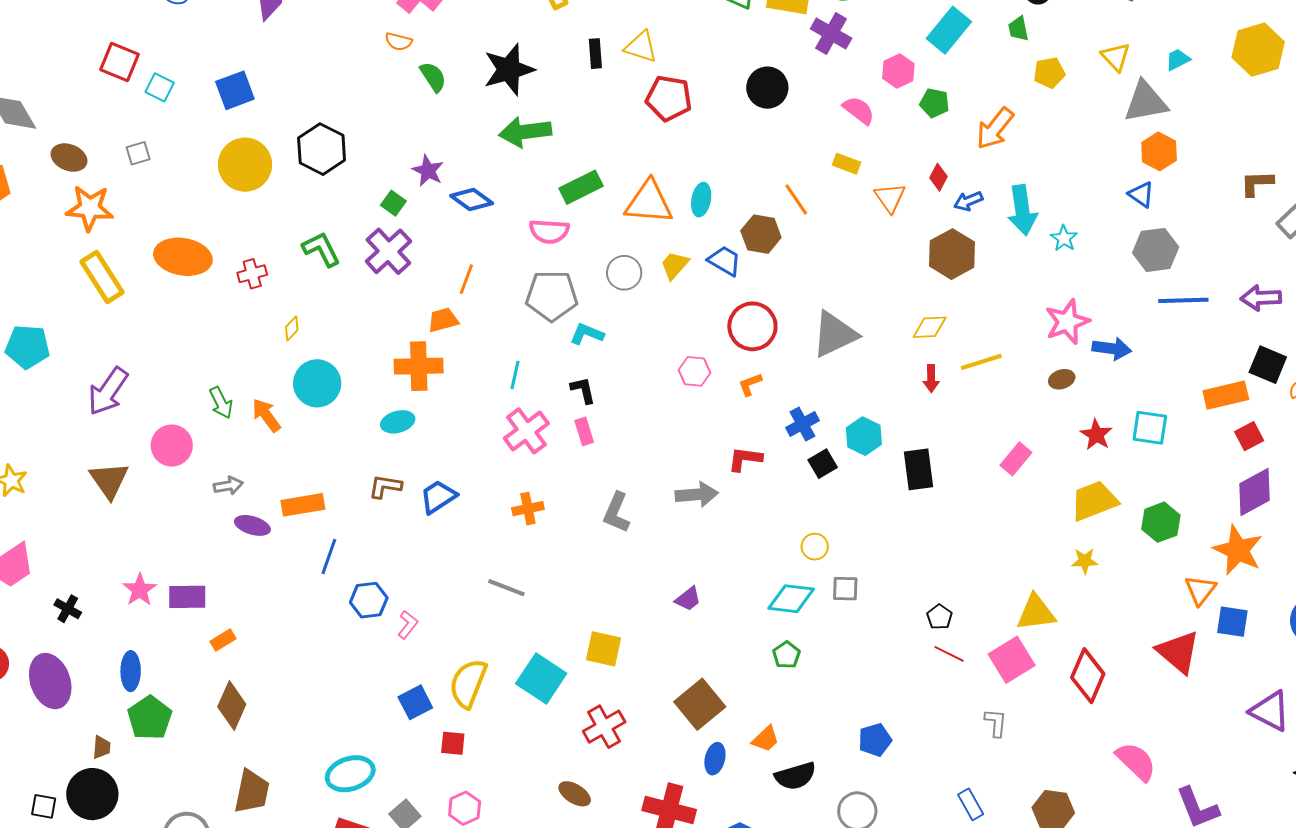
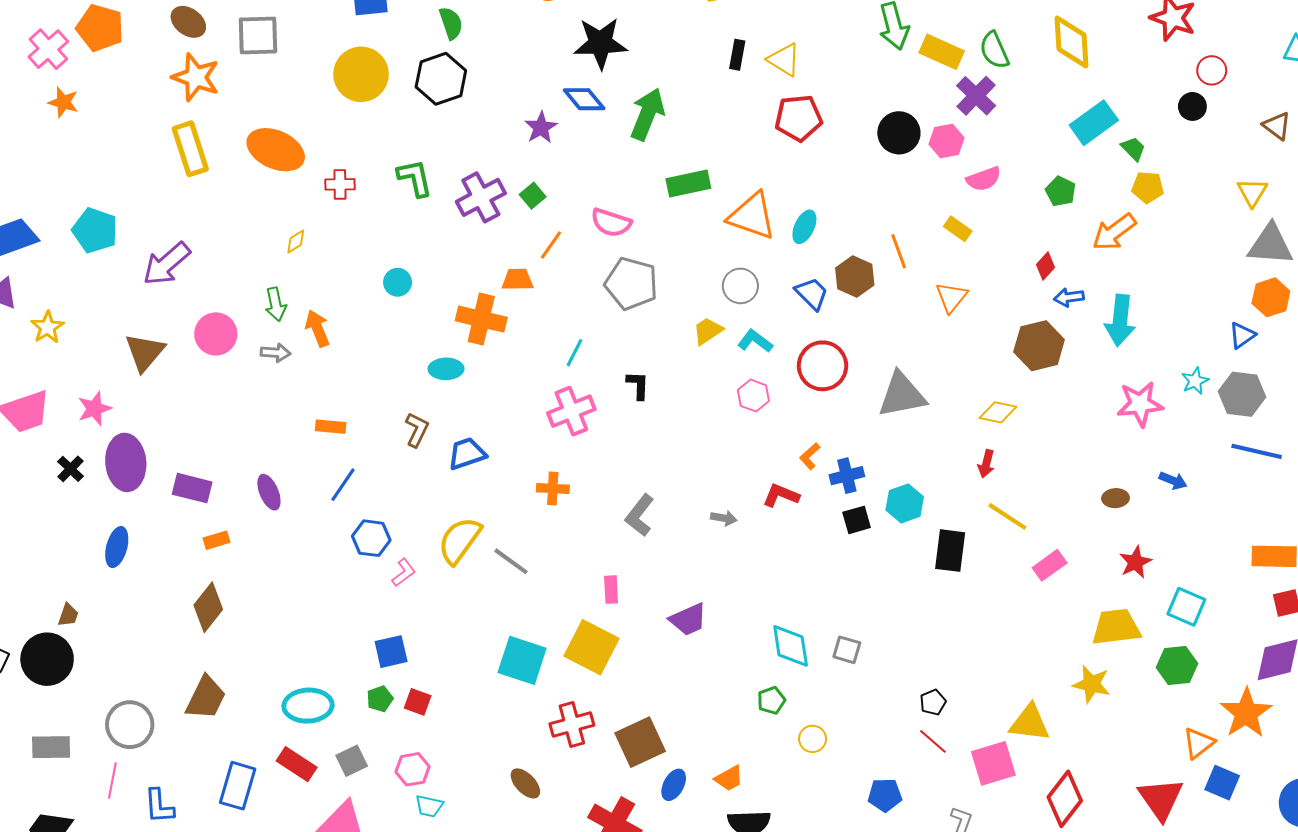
green trapezoid: (1018, 29) -> (1133, 149), moved, turned 132
black star: (509, 70) -> (600, 43), moved
pink hexagon: (898, 71) -> (947, 141), moved
yellow pentagon: (1049, 73) -> (1148, 187), moved
green semicircle: (433, 77) -> (451, 23), moved
red pentagon: (669, 98) -> (799, 118), turned -30
pink semicircle: (859, 110) -> (984, 179), turned 108
green arrow: (525, 132) -> (647, 114), turned 105
gray square: (138, 153) -> (258, 35), size x1.8
blue triangle: (1141, 194) -> (1242, 335), turned 36
orange triangle: (890, 198) -> (951, 297), moved
blue diamond: (472, 199) -> (584, 99), moved
green square: (393, 203) -> (533, 196), moved
pink semicircle: (549, 231) -> (611, 223), moved
cyan star: (1064, 238) -> (1195, 381), moved
yellow trapezoid: (675, 265) -> (708, 331), moved
gray circle: (624, 273) -> (740, 286), moved
pink star: (1067, 322) -> (1140, 404), moved
yellow diamond: (292, 328) -> (296, 242), moved
cyan L-shape: (587, 334) -> (755, 341), moved
cyan pentagon: (28, 347) -> (95, 230), moved
blue arrow: (1112, 349) -> (1173, 481), size x0.7
yellow line: (981, 362) -> (1007, 516), moved, turned 36
cyan circle: (317, 383) -> (398, 282), moved, size x0.6
orange L-shape: (750, 384) -> (810, 456), moved, turned -36
cyan square: (1150, 428) -> (1186, 607), moved
pink rectangle: (584, 431) -> (611, 590), moved
gray arrow: (228, 486) -> (276, 353), moved
brown L-shape: (385, 486) -> (417, 430), turned 92
gray arrow: (697, 494) -> (724, 518), size x0.6
orange rectangle: (303, 505) -> (331, 427), size x0.7
purple ellipse: (252, 525) -> (269, 492), moved, turned 36
yellow circle: (815, 547) -> (813, 739), moved
yellow star: (1085, 561) -> (1092, 684), size x1.4
pink star: (140, 590) -> (94, 409), moved
purple trapezoid: (688, 599) -> (688, 619), size x1.4
cyan diamond: (791, 599) -> (791, 646), turned 60
yellow square: (604, 649) -> (591, 647), size x1.4
cyan square: (541, 678) -> (522, 660), turned -30
purple ellipse: (50, 681) -> (126, 462), moved
yellow semicircle: (468, 683) -> (460, 540), moved
brown square: (700, 704) -> (640, 742), moved
green pentagon: (150, 718) -> (380, 699), moved, size x0.6
blue pentagon: (875, 740) -> (885, 795), moved

